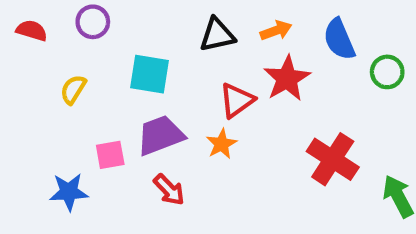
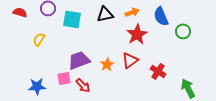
cyan square: (149, 74) -> (72, 19), moved
red triangle: (237, 100) -> (130, 60), moved
pink square: (110, 155) -> (64, 78), moved
red cross: (333, 159) -> (158, 71), size x0.7

